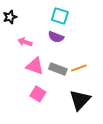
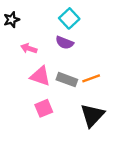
cyan square: (60, 16) -> (69, 18), turned 30
pink square: (38, 94) -> (44, 108), turned 35

